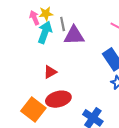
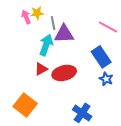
cyan arrow: (45, 32) -> (46, 45), moved
red ellipse: (58, 99) -> (64, 73), moved

